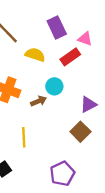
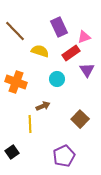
pink triangle: (85, 39) -> (84, 37), turned -40
brown arrow: (39, 101) -> (43, 106), moved
purple triangle: (88, 104) -> (87, 70), moved, turned -35

